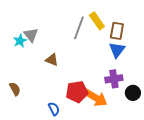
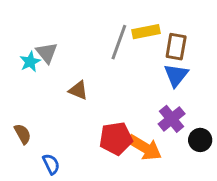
yellow rectangle: (97, 21) -> (146, 32), turned -66
purple cross: (114, 79) -> (172, 119), turned -30
blue semicircle: (54, 109) -> (51, 164), moved

